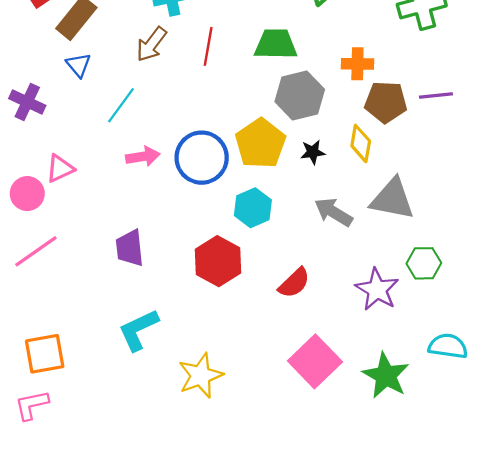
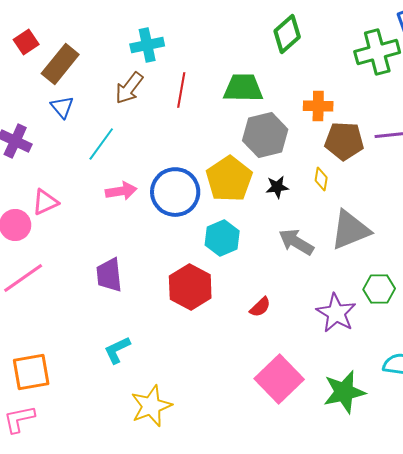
yellow diamond: (361, 143) -> (321, 179), size x0.7
gray triangle: (392, 199) -> (350, 230), turned -33
red semicircle: (294, 283) -> (260, 307), size x0.7
cyan L-shape: (138, 330) -> (117, 350), size x0.7
yellow star: (201, 376) -> (151, 406), moved
green star: (386, 376) -> (344, 392), turned 30

